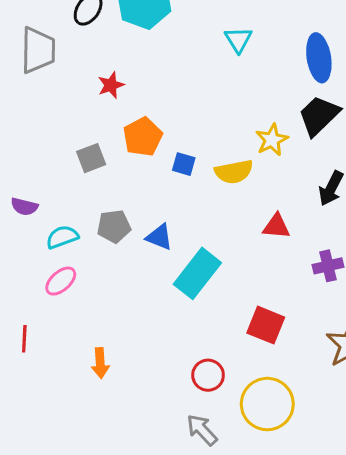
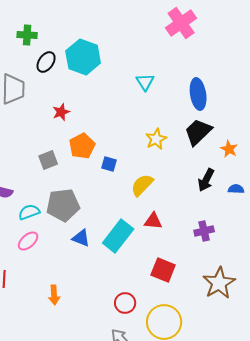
yellow star: (272, 140) -> (156, 139), moved
yellow semicircle: (234, 172) -> (142, 185), moved, turned 145
gray pentagon: (114, 226) -> (63, 205), size x1.5
red triangle: (276, 226) -> (153, 221), moved
blue triangle: (159, 237) -> (81, 238), moved

